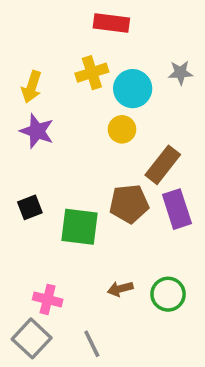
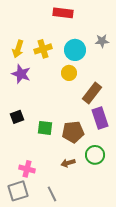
yellow cross: (92, 73) -> (43, 49), moved
brown pentagon: (129, 204) -> (73, 132), moved
green square: (79, 227) -> (45, 128), size x0.7
green circle: (168, 294) -> (95, 155), moved
gray square: (32, 338) -> (18, 191), turned 30

